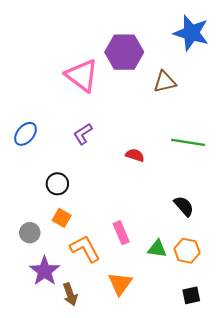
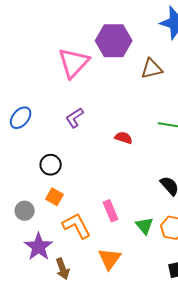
pink triangle: (82, 75) -> (74, 63), turned 36
green triangle: (157, 249) -> (145, 226), turned 42

